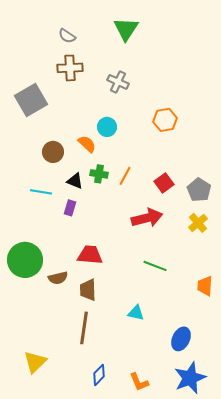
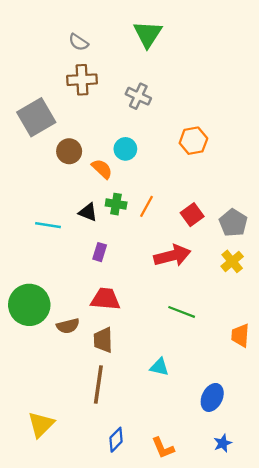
brown circle: (53, 152) -> (69, 151), moved
purple rectangle: (70, 208) -> (100, 252), moved
blue star: (190, 378) -> (223, 443), size x0.5

